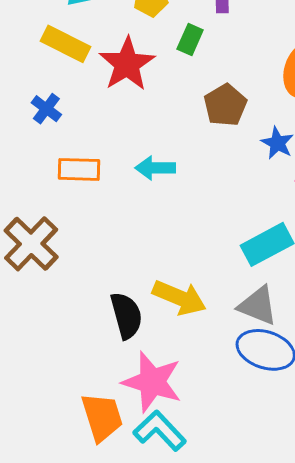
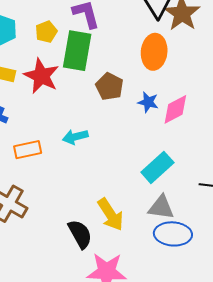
green rectangle: (190, 39) -> (77, 51), size x2.0
yellow arrow: (179, 298) -> (111, 215), turned 48

